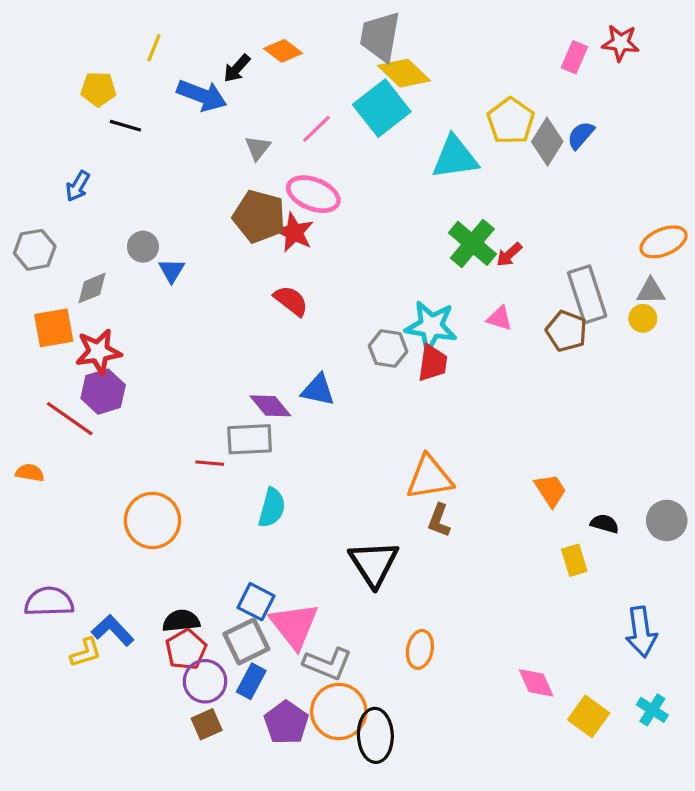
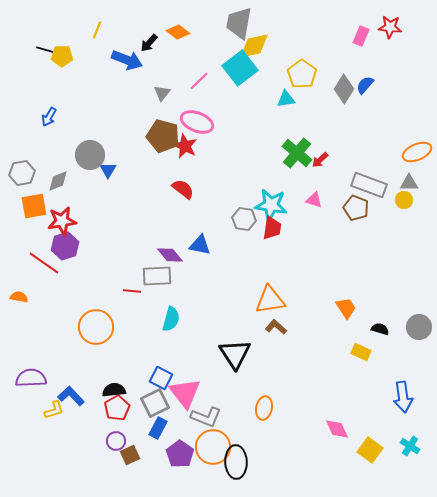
yellow diamond: (404, 73) -> (254, 46), turned -56
yellow pentagon: (511, 121) -> (302, 74), moved
black line: (125, 126) -> (46, 50), moved
cyan triangle: (455, 157) -> (286, 99), size x0.6
gray circle: (143, 247) -> (90, 155), size x1.5
gray hexagon: (35, 250) -> (22, 173), moved
gray rectangle: (587, 294) -> (369, 185), turned -52
brown L-shape: (439, 520) -> (276, 327), turned 110
yellow rectangle: (574, 560) -> (361, 352), turned -48
purple circle: (205, 681) -> (116, 441), moved, size x0.7

